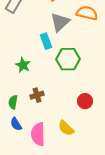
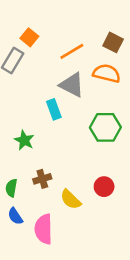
gray triangle: (60, 22) -> (72, 85), turned -50
green hexagon: (68, 59) -> (105, 127), moved
yellow semicircle: (66, 128) -> (71, 199), moved

